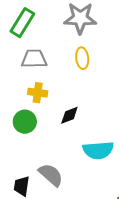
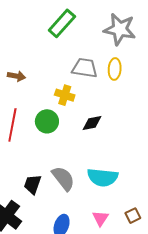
gray trapezoid: (34, 59) -> (85, 68), moved
cyan semicircle: (98, 150) -> (103, 177), moved

